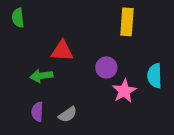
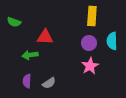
green semicircle: (18, 18) -> (14, 22), moved, turned -64
purple circle: (106, 68) -> (89, 43), moved
cyan semicircle: (155, 76) -> (112, 41), moved

